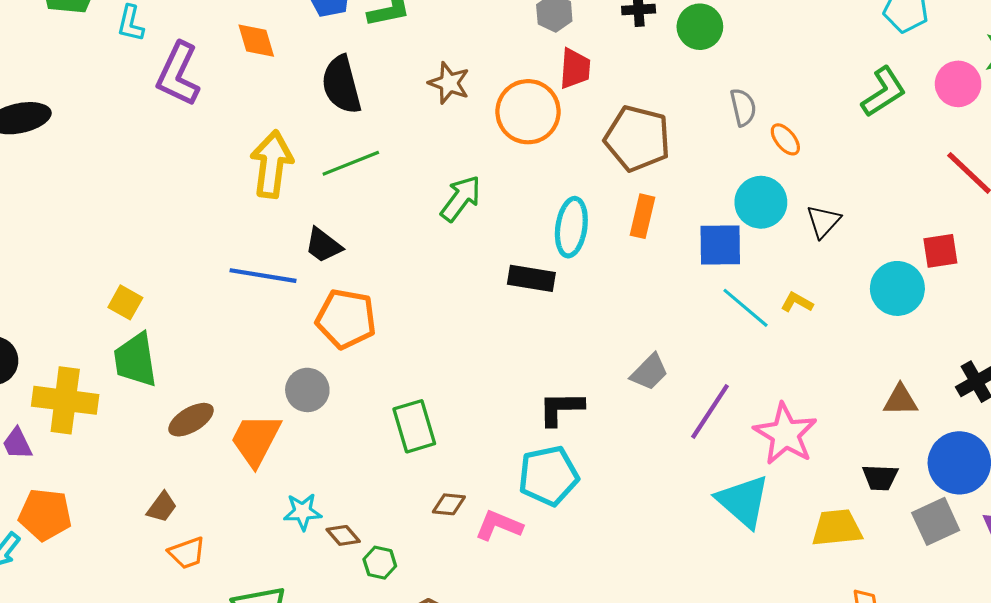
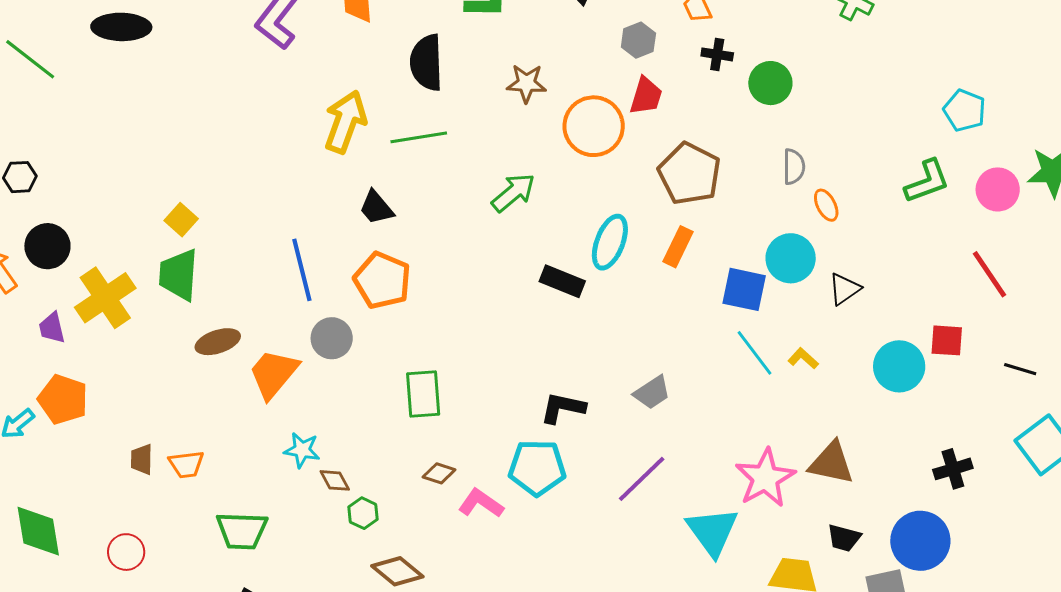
brown star: (449, 83) -> (526, 83), turned -30
blue line: (263, 276) -> (302, 270), moved, turned 54
yellow cross: (65, 400) -> (105, 298), turned 36
brown triangle: (900, 400) -> (831, 463), moved, size x1.4
purple line: (710, 411) -> (642, 479), moved
brown trapezoid: (162, 507) -> (142, 459), moved, turned 132

